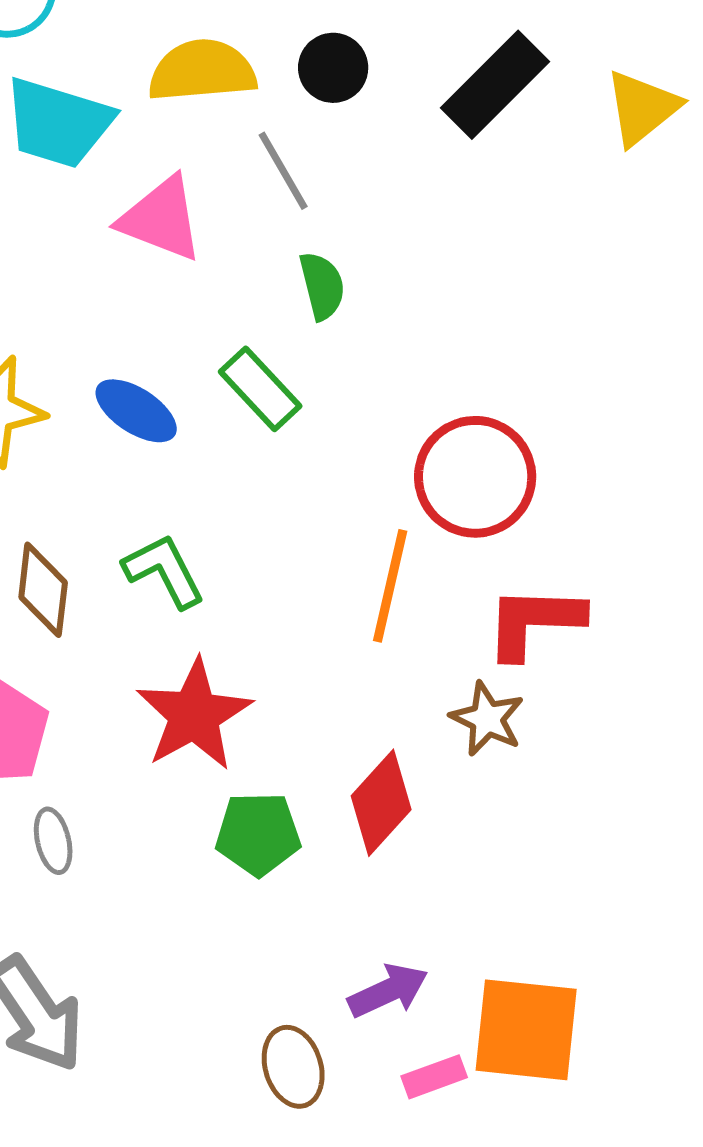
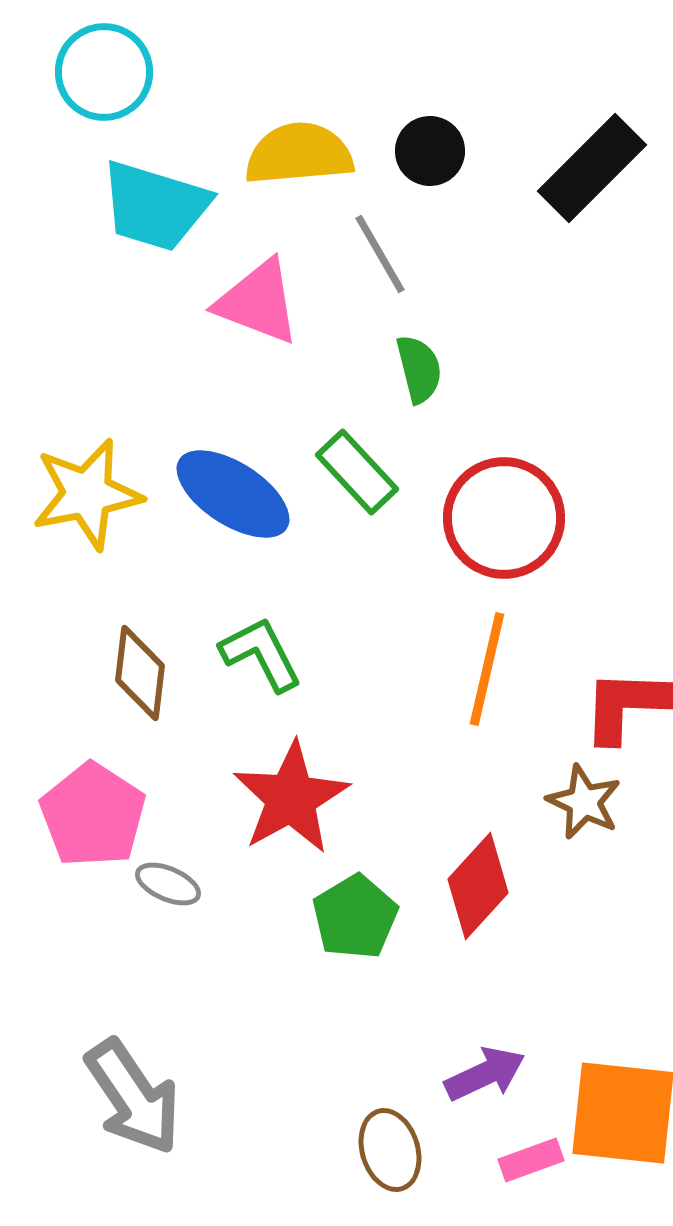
blue ellipse: (136, 411) -> (233, 494), size x1.4
red circle: (475, 477) -> (504, 518), moved
green pentagon: (258, 834) -> (355, 917), turned -30
gray ellipse: (53, 841) -> (168, 884), moved, turned -54

